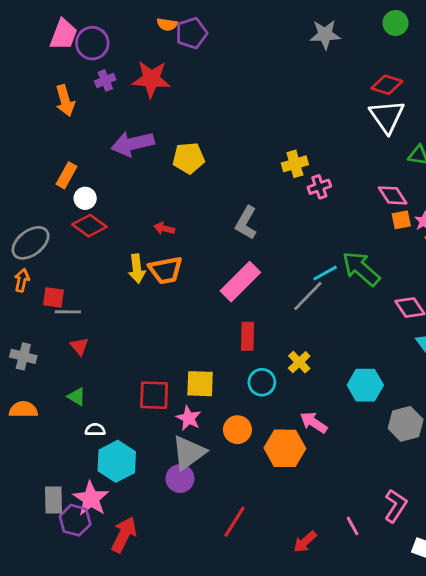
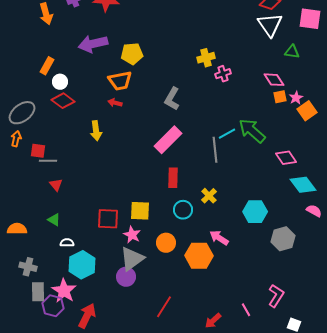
orange trapezoid: (166, 270) -> (120, 81), moved
gray line: (308, 296) -> (215, 150), turned -50
gray cross: (23, 356) -> (28, 267), moved

